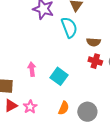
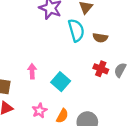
brown semicircle: (94, 42) -> (100, 38), moved
pink star: (30, 107) -> (39, 111), moved

